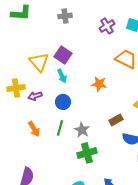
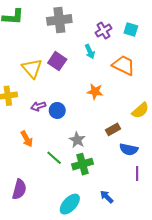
gray cross: (65, 16) -> (59, 20), size x1.6
cyan arrow: (62, 76) -> (90, 52), moved
purple arrow: (35, 96) -> (38, 106), moved
green line: (60, 128) -> (54, 158), moved, turned -63

